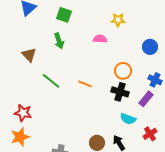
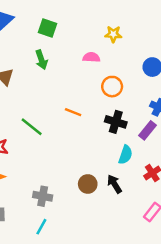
orange circle: (123, 71) -> (112, 87), moved
green line: (51, 81) -> (32, 127), moved
cyan semicircle: (128, 119) -> (125, 155), turned -91

